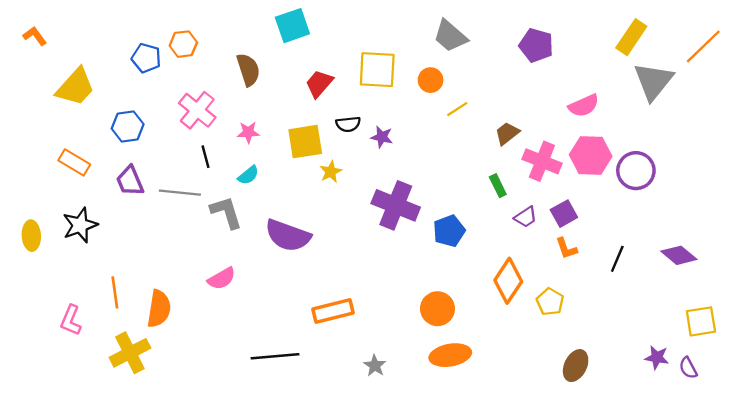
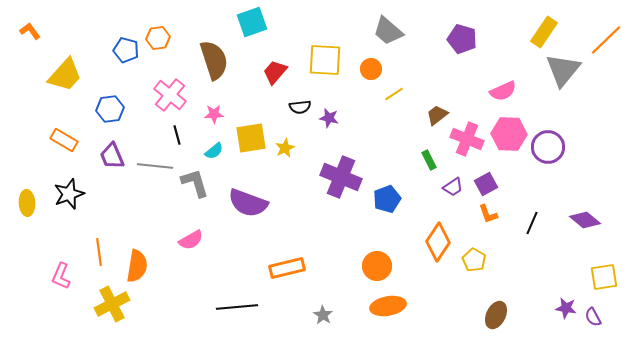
brown semicircle: (248, 70) -> (214, 60), size x1.4
yellow square: (305, 142) -> (251, 138), moved

